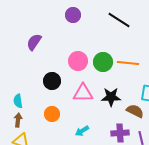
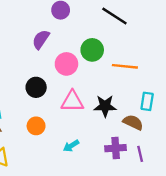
purple semicircle: (34, 42) -> (41, 39), moved
green circle: (103, 62) -> (92, 50), moved

